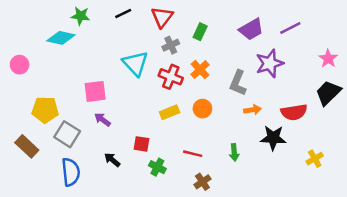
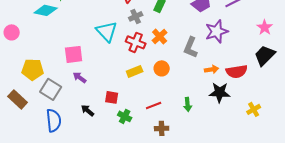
orange arrow: (252, 110) -> (212, 69), moved
red line: (193, 154) -> (154, 105), turned -35
brown cross: (202, 182) -> (162, 128), turned 32

